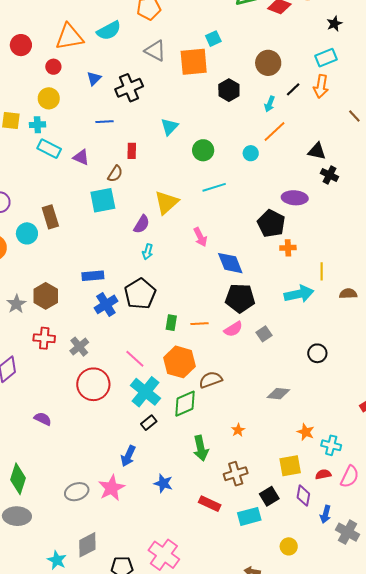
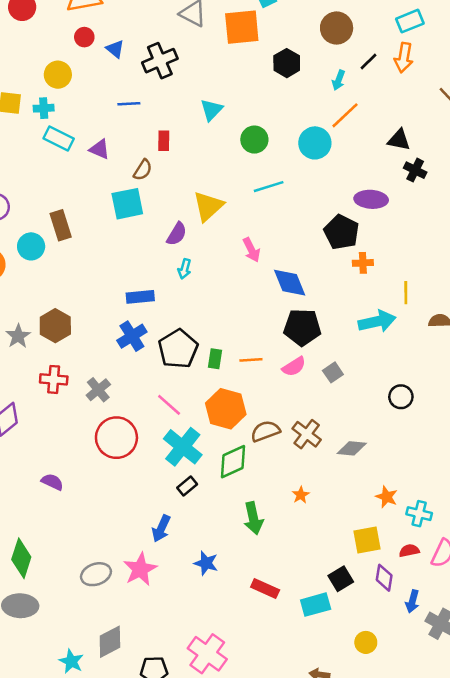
red circle: (53, 67) -> (84, 37), moved
blue triangle: (94, 78) -> (115, 49), turned -35
cyan circle: (251, 153) -> (315, 143), size x1.6
blue rectangle: (93, 276) -> (140, 297), moved
black pentagon: (140, 294) -> (178, 349), moved
brown cross: (236, 474) -> (307, 434), moved, turned -35

